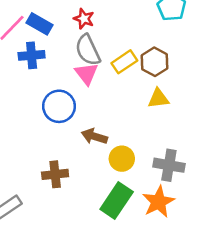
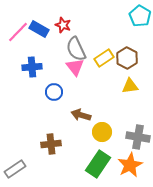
red star: (84, 19) -> (63, 25), moved
blue cross: (32, 55) -> (32, 67), moved
blue circle: (59, 106) -> (54, 92), size x0.7

